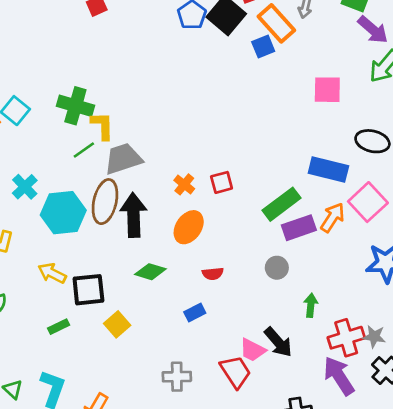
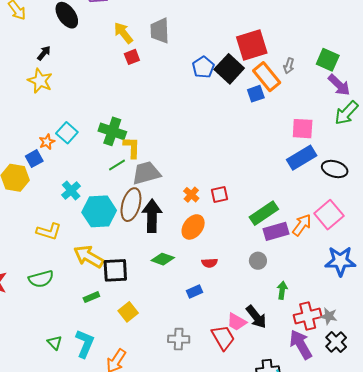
blue rectangle: (328, 169) -> (302, 158), moved, turned -48
yellow arrow: (52, 273) -> (89, 257), size x1.4
yellow square: (117, 324) -> (128, 312), moved

